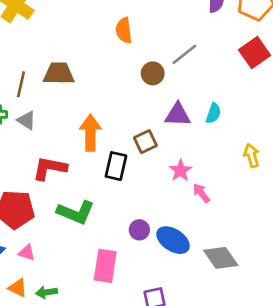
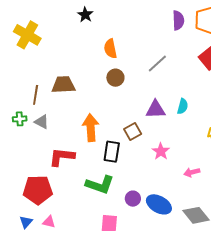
brown circle: (153, 73) -> (115, 78), moved
pink arrow: (201, 193) -> (192, 172), moved, turned -63
green L-shape: (76, 212) -> (100, 185), moved

